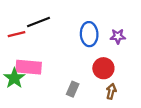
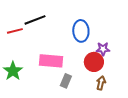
purple star: (118, 36) -> (103, 49), moved
pink rectangle: (29, 67) -> (51, 61), moved

